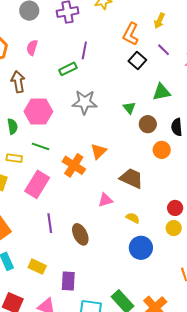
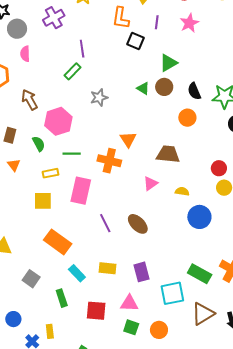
pink semicircle: (32, 48) -> (25, 54), moved
purple line: (164, 50) -> (157, 22), turned 72
gray star: (85, 102) -> (99, 97), size x0.7
brown circle: (148, 124) -> (164, 87), moved

